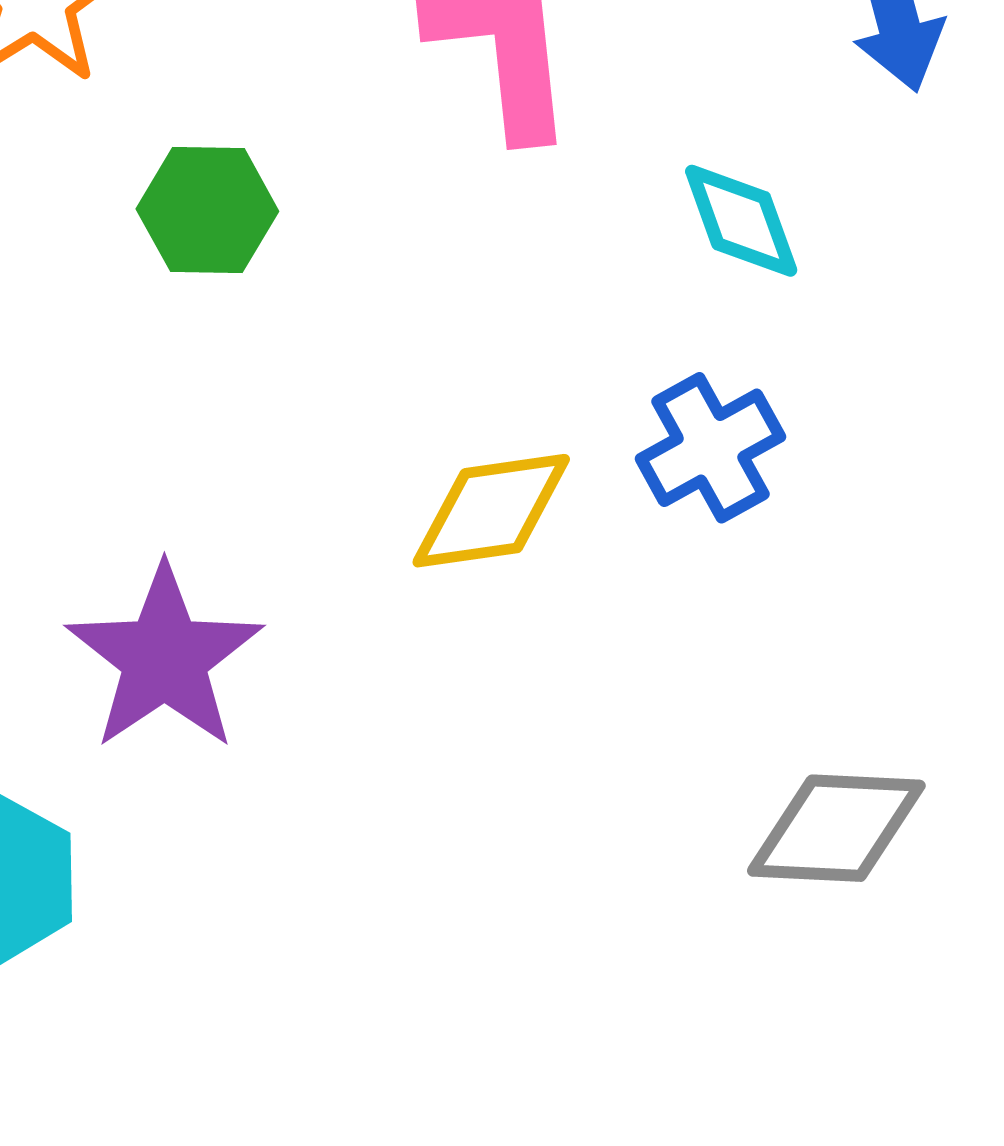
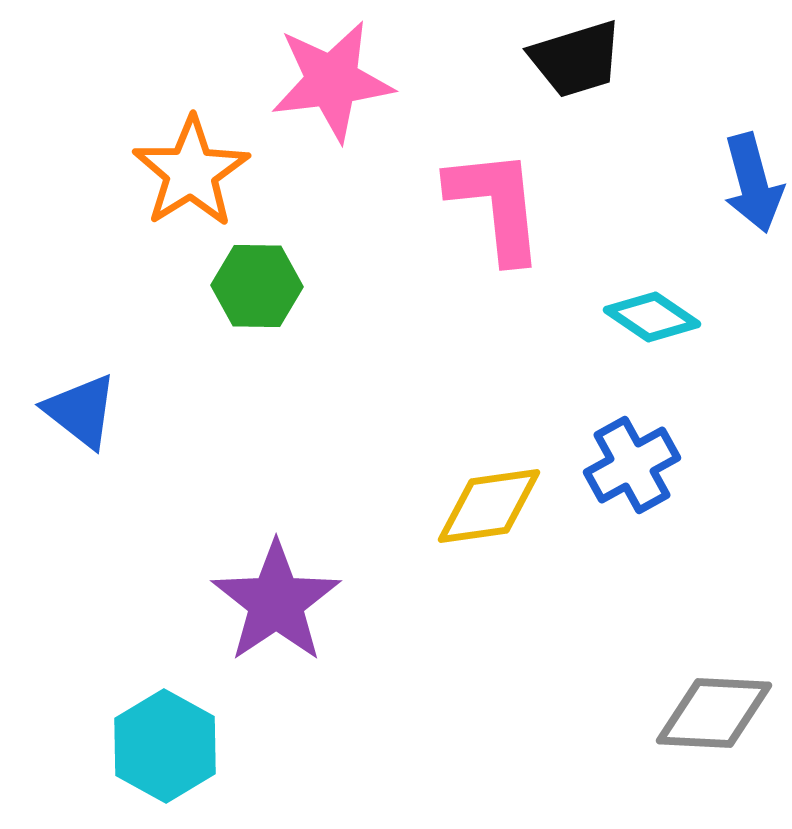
green hexagon: (207, 210) -> (257, 286), moved
cyan diamond: (741, 221) -> (652, 317), turned -36

